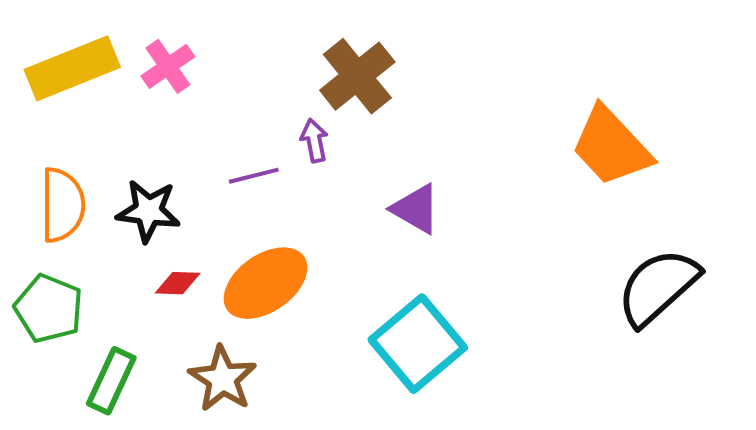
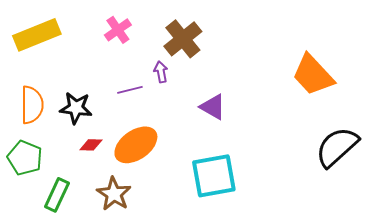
pink cross: (168, 66) -> (118, 30), moved
cyan square: (418, 344) -> (214, 176), turned 30

